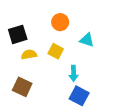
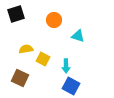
black square: (18, 34) -> (16, 14), moved
yellow square: (56, 51) -> (43, 59), moved

